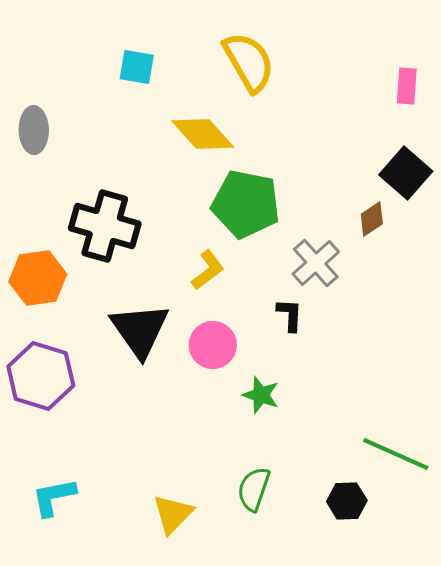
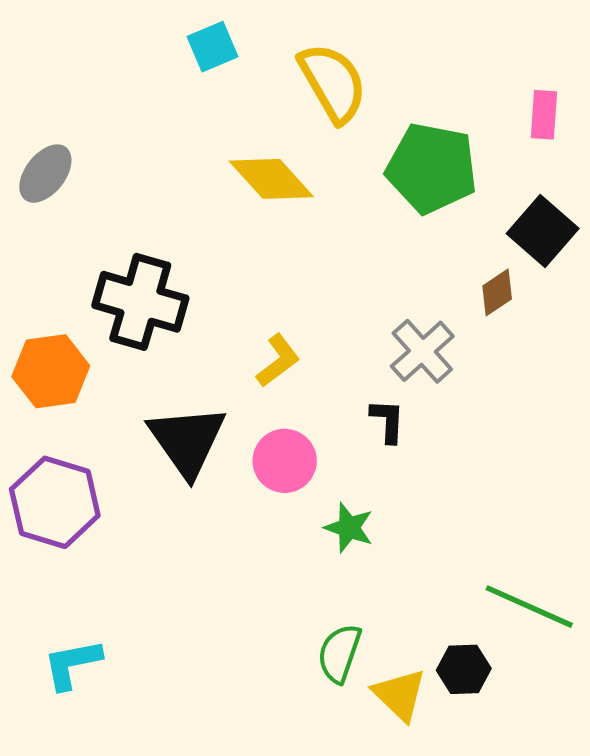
cyan square: (137, 67) -> (212, 47), moved, turned -33
gray ellipse: (34, 130) -> (45, 174), turned 39
green pentagon: (246, 204) -> (432, 168), moved
yellow triangle: (173, 514) -> (400, 695), moved, turned -30

